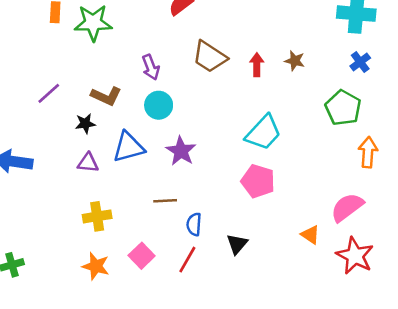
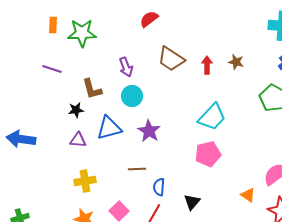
purple line: (49, 93) -> (52, 69), moved, turned 60
brown L-shape: (106, 96) -> (92, 89), turned 50
pink pentagon: (258, 181) -> (208, 154), turned -30

